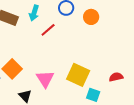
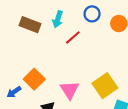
yellow square: (78, 75) -> (105, 86), turned 30

